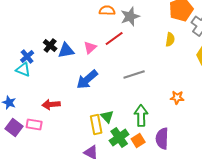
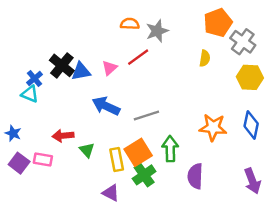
black cross: (50, 46) -> (62, 65), size x1.5
gray line: (134, 75) -> (146, 115), moved
blue arrow: (87, 80) -> (106, 106), turned 65
orange star: (177, 98) -> (213, 127), size x1.6
green triangle: (107, 117) -> (87, 150), moved
orange square: (138, 141) -> (138, 152), moved, size x1.6

